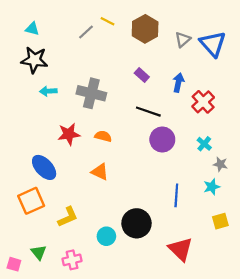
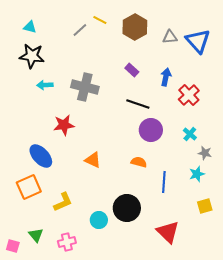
gray triangle: (183, 40) -> (170, 37), turned 35
orange semicircle: (103, 136) -> (139, 162), moved

